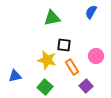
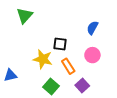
blue semicircle: (91, 12) -> (92, 28), moved
green triangle: (52, 18) -> (25, 16), moved, turned -36
green square: (45, 87) -> (51, 87), moved

